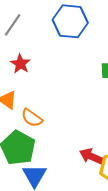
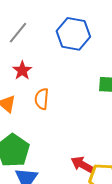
orange semicircle: (32, 118) -> (42, 99), moved, turned 55

